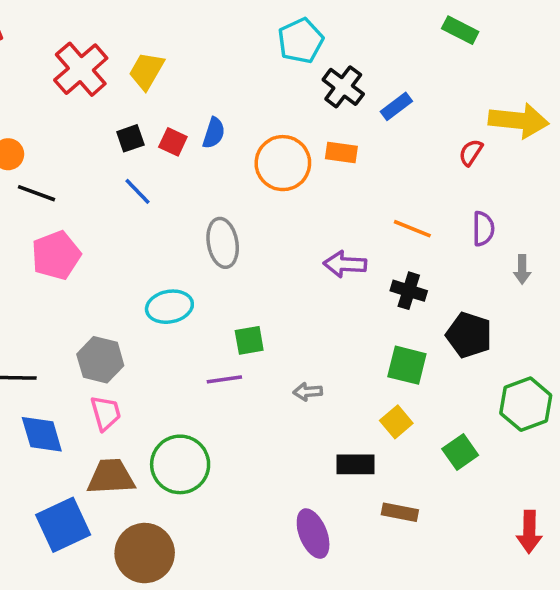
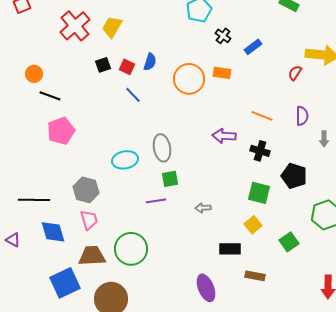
black cross: (343, 87) -> (223, 36), size x0.7
blue line: (138, 191) -> (133, 95), moved
gray ellipse: (223, 243) -> (162, 148), moved

